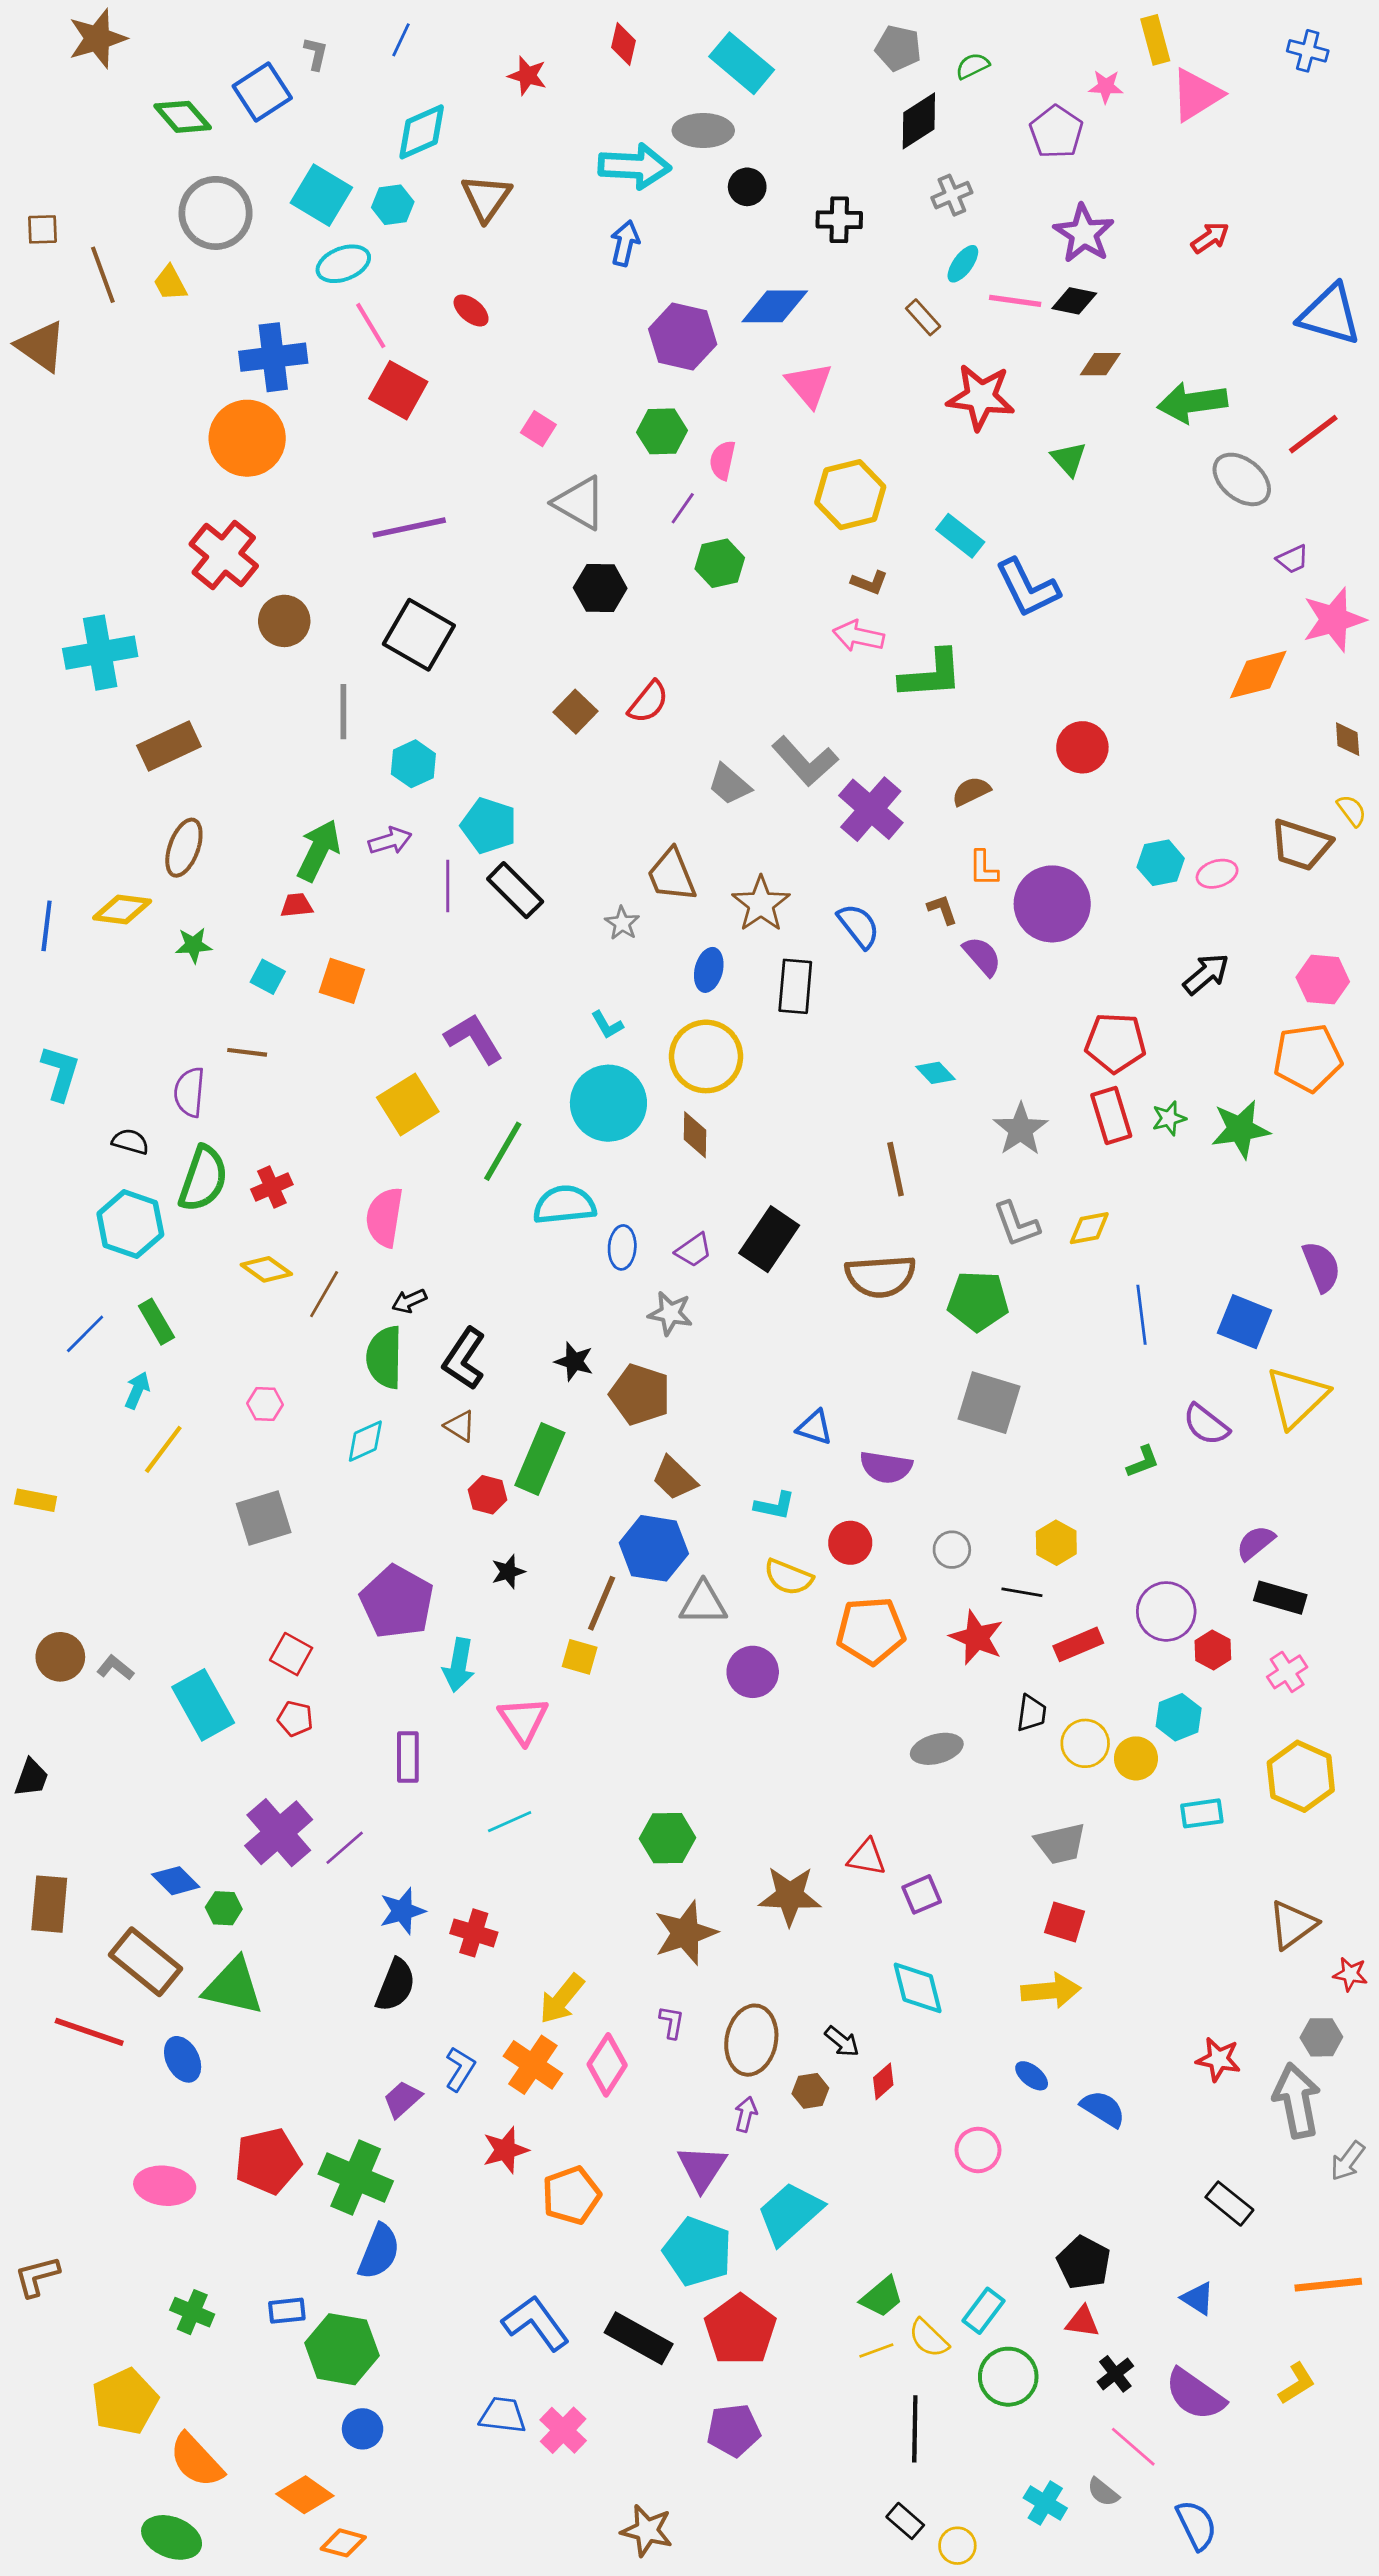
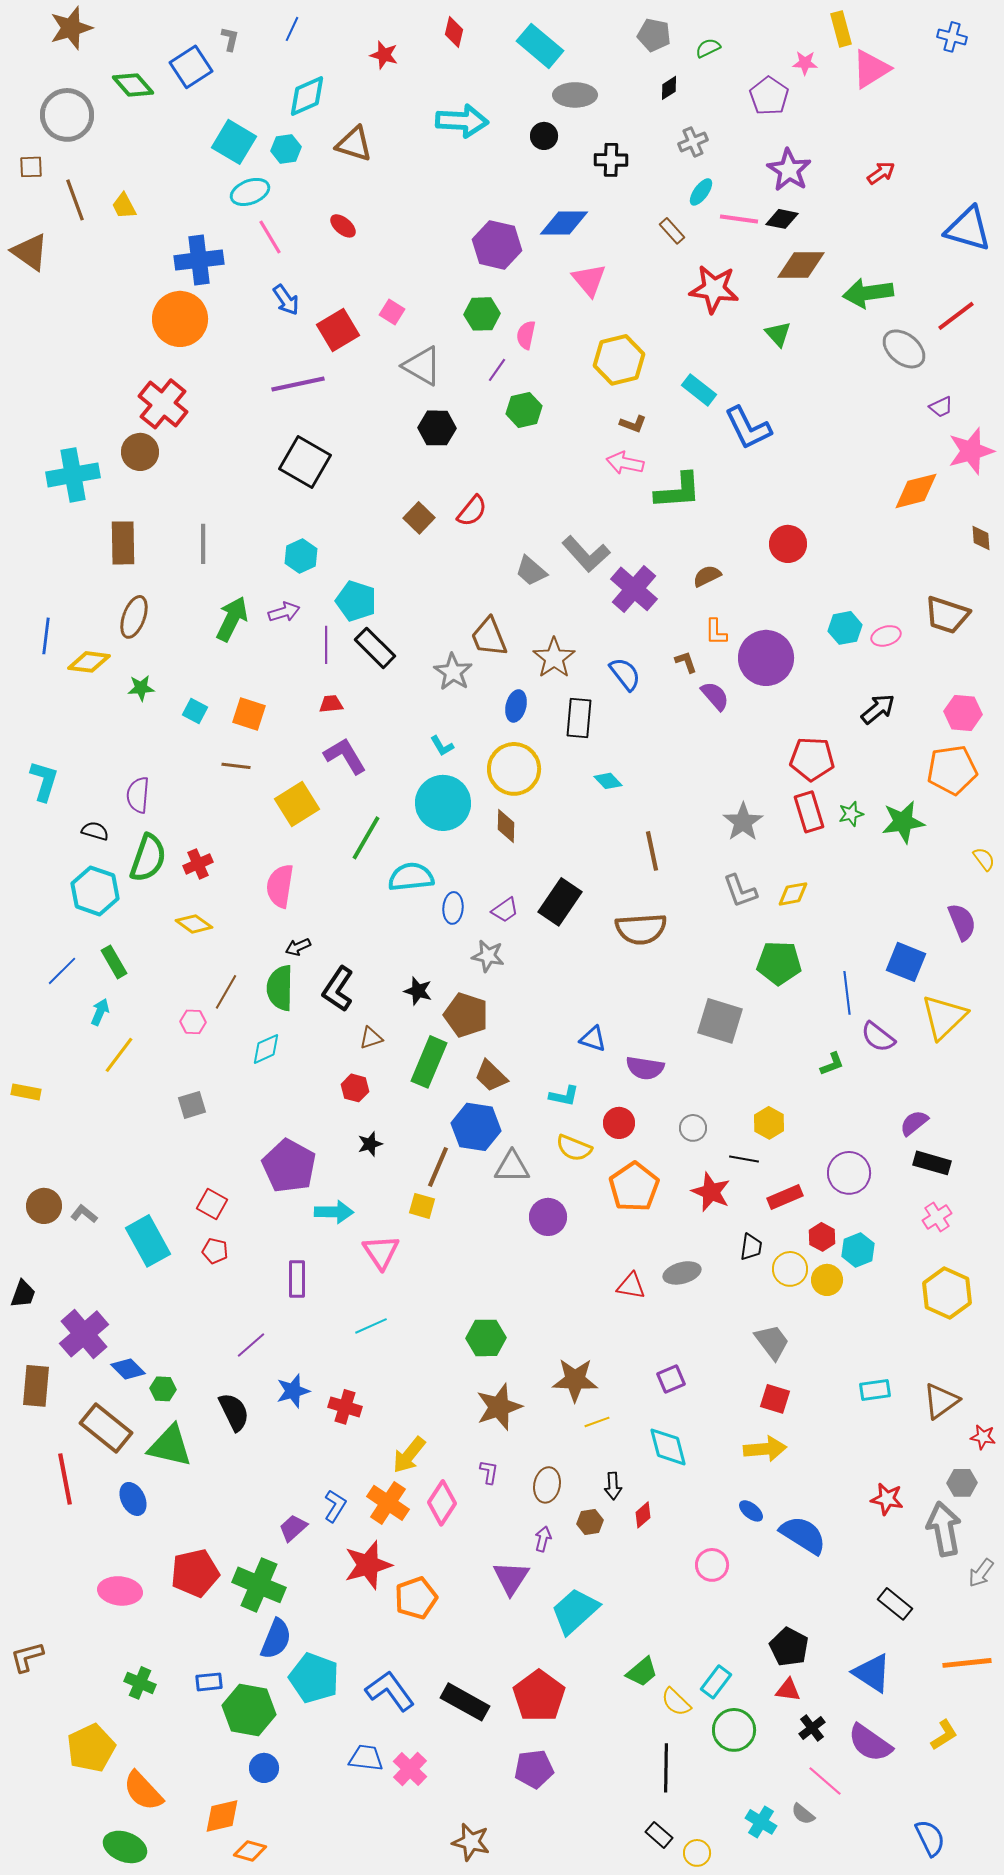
black diamond: (919, 121) -> (669, 88), size x0.6
gray ellipse: (703, 131) -> (575, 95), moved
brown triangle: (486, 198) -> (354, 144), turned -48
gray circle: (216, 213) -> (67, 115), moved
blue arrow: (625, 243) -> (286, 300), moved, turned 132
brown diamond: (1100, 364) -> (801, 265), size x1.6
red square: (398, 390) -> (338, 330), moved, turned 30
brown circle: (284, 621) -> (140, 452), moved
gray line: (343, 712) -> (203, 544), moved
brown rectangle: (169, 746) -> (123, 543), turned -66
yellow semicircle: (1352, 811) -> (984, 859), moved
red trapezoid: (297, 905) -> (331, 704), moved
gray star: (622, 923) -> (453, 672), size x1.5
blue line: (47, 926) -> (46, 636), moved
brown line: (247, 1052) -> (236, 766), moved
cyan diamond: (935, 1073) -> (608, 781), moved
brown line: (324, 1294) -> (226, 992), moved
green pentagon: (978, 1301) -> (779, 963), moved
blue line: (1141, 1315) -> (847, 993), moved
brown triangle: (460, 1426) -> (371, 1038), moved, turned -50
green rectangle: (540, 1459) -> (429, 1062), moved
gray square: (264, 1518) -> (192, 1105), size x0.7
orange pentagon: (871, 1631) -> (634, 1187), turned -30
red hexagon: (1213, 1650) -> (822, 1237), moved
cyan arrow: (459, 1665) -> (334, 1212), turned -99
cyan rectangle: (1202, 1813) -> (875, 1390), moved
purple cross: (279, 1833) -> (84, 1334), moved
gray trapezoid: (1060, 1844) -> (772, 1342), turned -114
red triangle: (867, 1857) -> (631, 1286), moved
black semicircle: (396, 1985) -> (234, 1412), moved, turned -48
red line: (89, 2032) -> (65, 1479), turned 60
brown ellipse: (751, 2040) -> (547, 1485), size x0.7
black arrow: (842, 2041) -> (613, 1486), turned 48
blue semicircle: (1103, 2109) -> (803, 1535), size x1.4
red star: (505, 2150) -> (368, 1565), size x1.4
cyan pentagon: (698, 2252) -> (314, 1678), moved
blue triangle: (1198, 2298) -> (872, 1673), size x1.6
yellow line: (876, 2351) -> (597, 1422), moved
orange diamond: (305, 2495) -> (222, 1816), turned -48
blue semicircle: (1196, 2525) -> (930, 1838), moved

